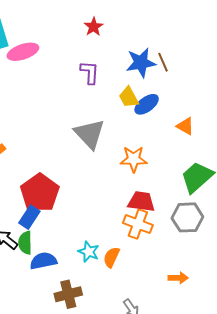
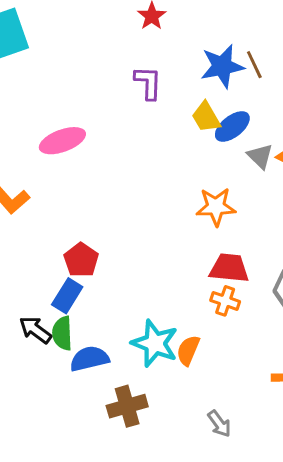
pink ellipse: (23, 52) -> (62, 141), moved
gray triangle: (90, 134) -> (260, 156), moved, size x0.6
red pentagon: (40, 193) -> (81, 260), size x0.6
orange cross: (138, 224) -> (225, 301), size x0.7
cyan star: (89, 252) -> (155, 343), size x1.5

